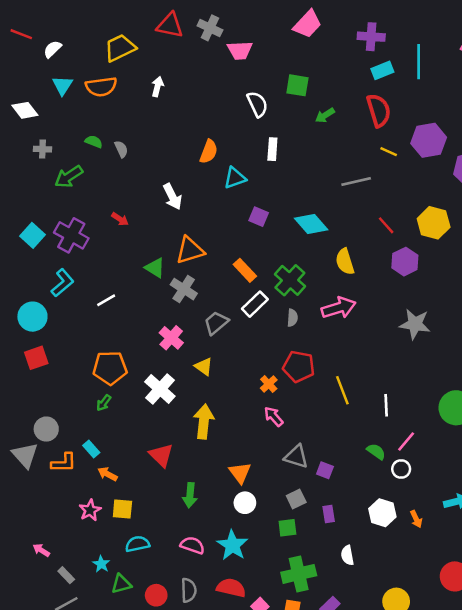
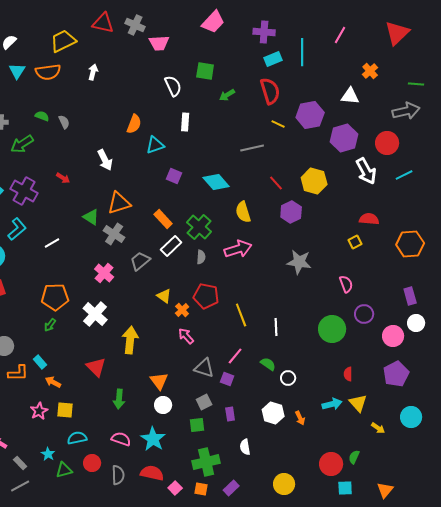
yellow triangle: (204, 367) -> (164, 296), moved
pink line: (406, 442) -> (235, 356), moved
red circle: (156, 595) -> (92, 463), moved

